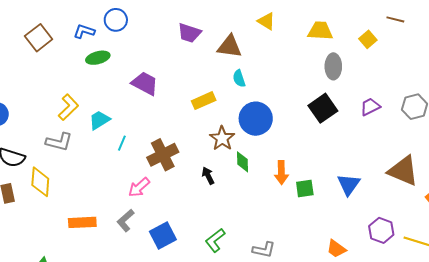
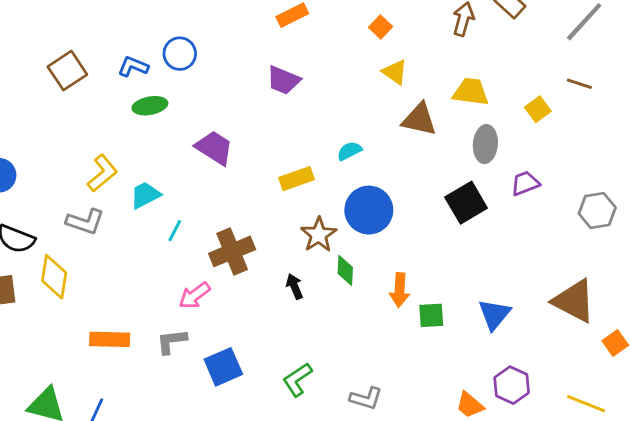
brown triangle: (230, 46) -> (419, 119), moved
cyan semicircle: (239, 78) -> (349, 151), turned 78
purple trapezoid: (370, 107) -> (525, 183), moved
gray L-shape: (125, 220) -> (172, 341), turned 30
purple hexagon: (381, 230) -> (512, 385), moved

